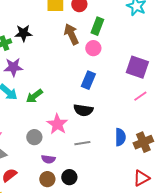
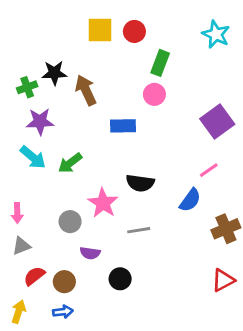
brown arrow: (71, 34) -> (86, 90), moved
purple square: (137, 67) -> (217, 122), turned 35
blue rectangle: (88, 80) -> (123, 126), moved, turned 66
pink line: (140, 96) -> (209, 170), moved
blue semicircle: (120, 137) -> (190, 200), moved, turned 36
brown circle: (47, 179) -> (64, 282), moved

